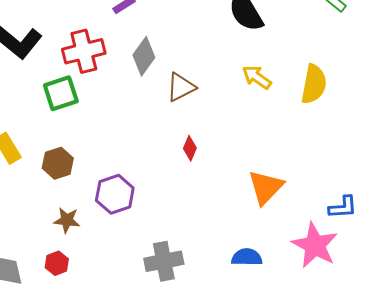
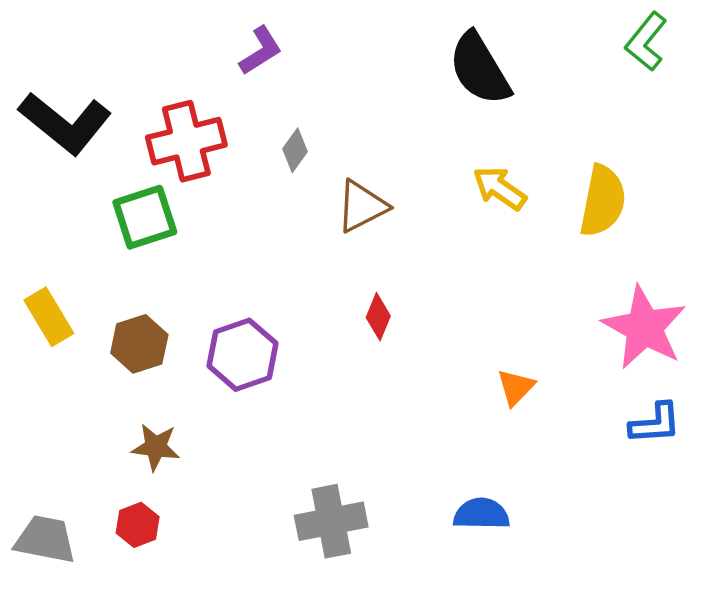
gray diamond: (144, 56) -> (295, 150), size x0.6
orange triangle: (266, 187) -> (516, 387), size x0.6
purple hexagon: (115, 194) -> (243, 355), moved
pink star: (315, 245) -> (644, 328), moved

